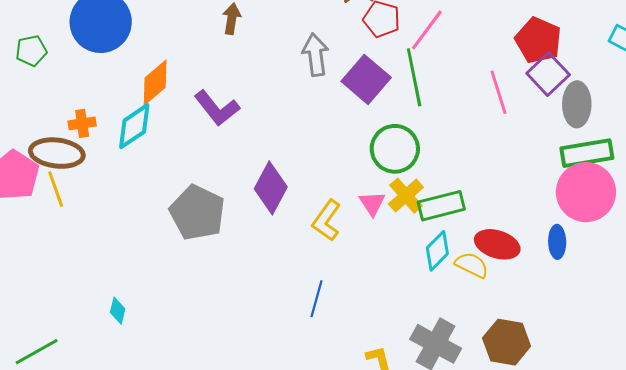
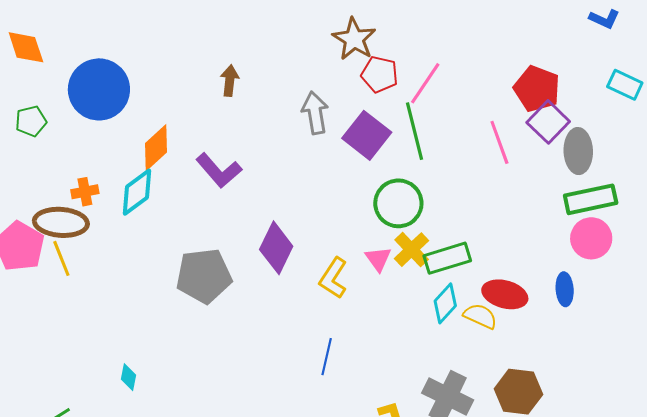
pink circle: (586, 192) -> (591, 238), size x0.7
gray pentagon: (197, 213) -> (204, 276), turned -30

